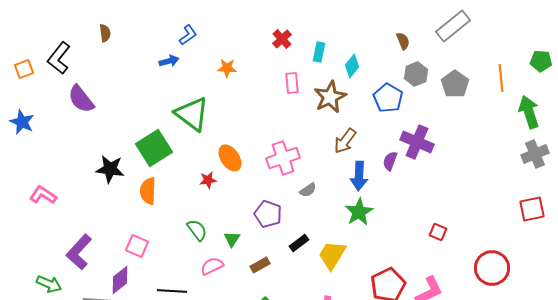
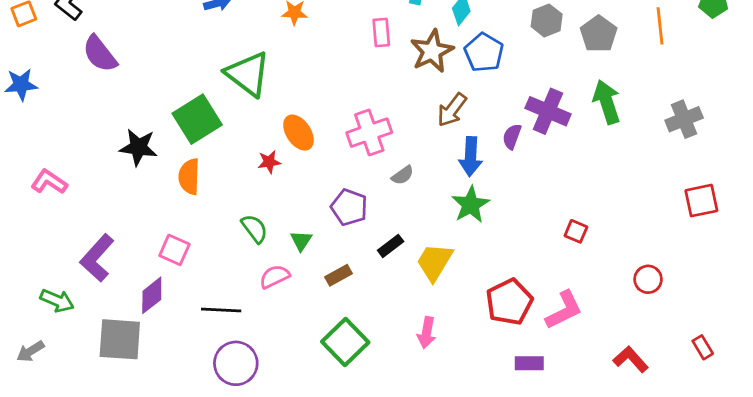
blue pentagon: (388, 98) -> (484, 53), moved
green arrow: (529, 112) -> (607, 102), moved
blue star: (22, 122) -> (21, 85), turned -30
gray cross: (535, 154) -> (684, 119), moved
red circle: (492, 268) -> (648, 279), size x0.6

